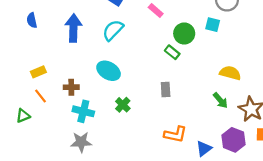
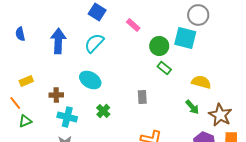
cyan square: (213, 25) -> (185, 38), size x1.6
green rectangle: (172, 52) -> (164, 68), moved
orange line: (41, 96) -> (15, 103), moved
green triangle: (23, 116) -> (25, 121), moved

